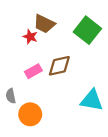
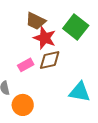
red star: (30, 37) -> (45, 38), moved, size x1.6

